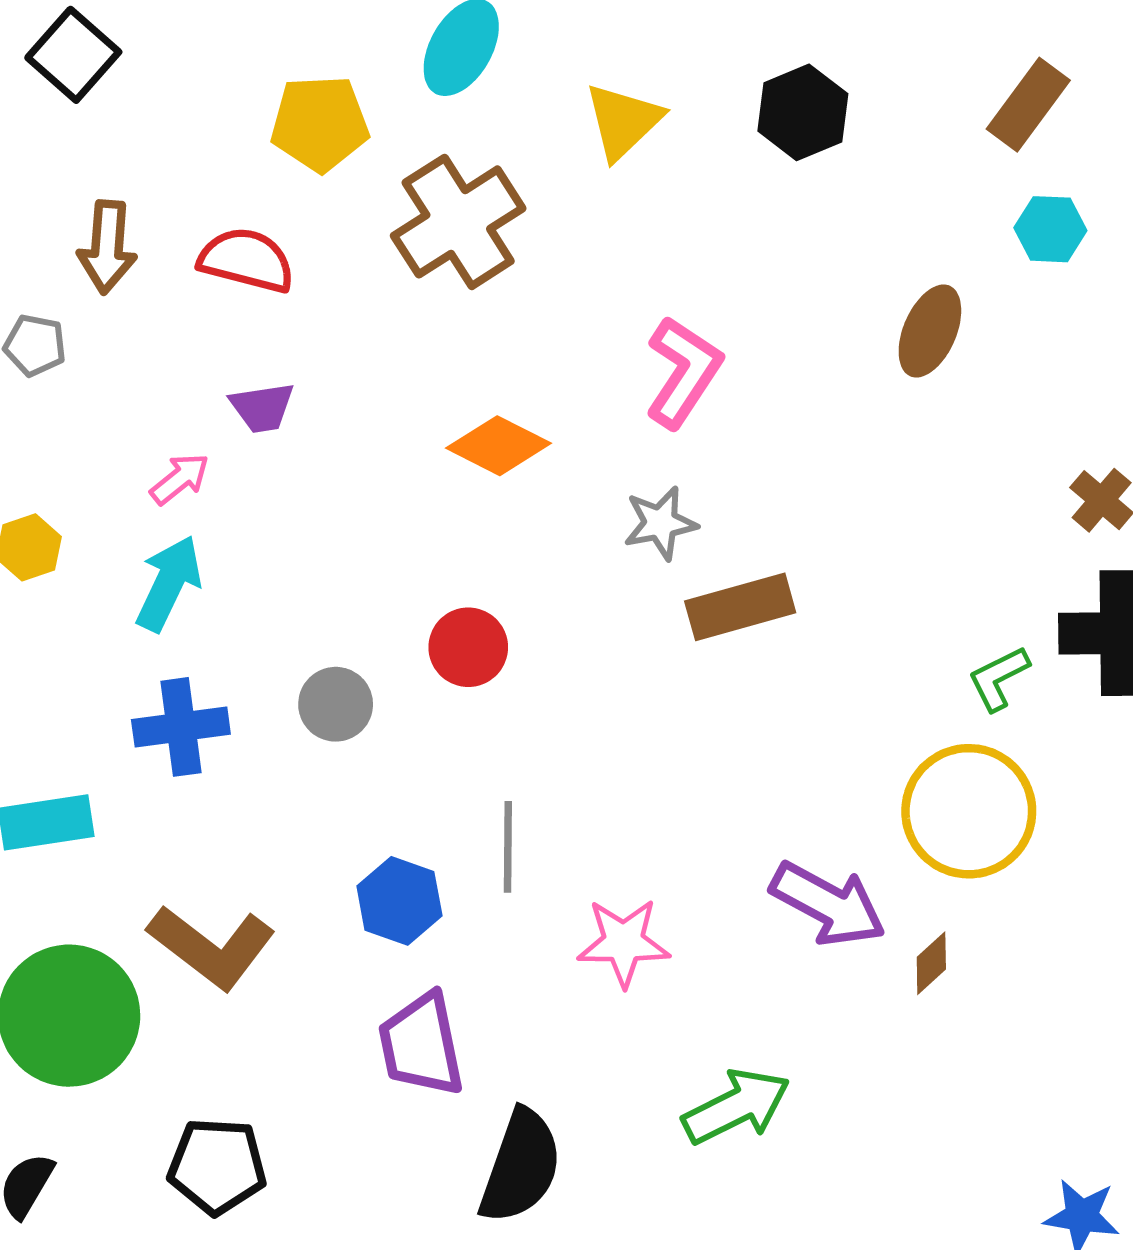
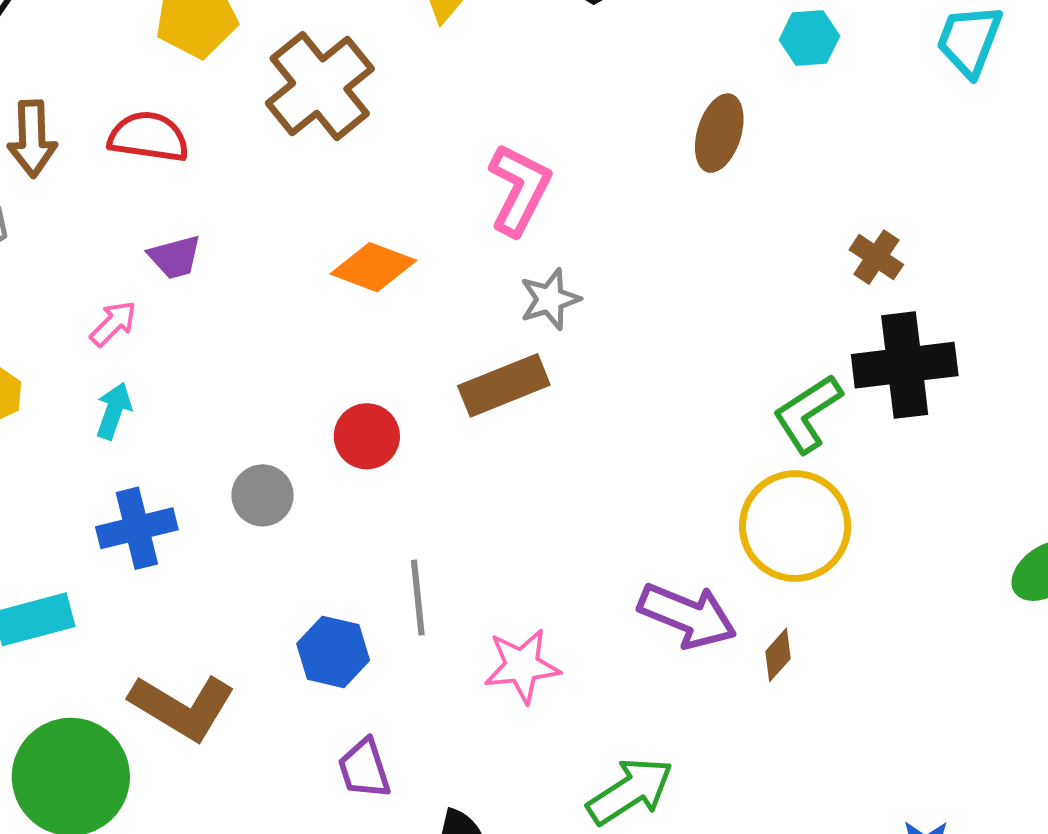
gray star: (660, 523) -> (550, 299), moved
cyan arrow: (169, 583) -> (114, 411), size x0.7
brown rectangle: (740, 607) -> (504, 385), moved
green L-shape: (999, 678) -> (808, 414), size x1.4
purple trapezoid: (421, 1045) -> (364, 769), size x0.7

